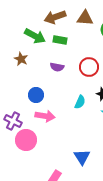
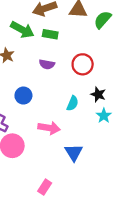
pink arrow: (45, 116) -> (49, 128), moved
blue triangle: (82, 157) -> (74, 152), moved

